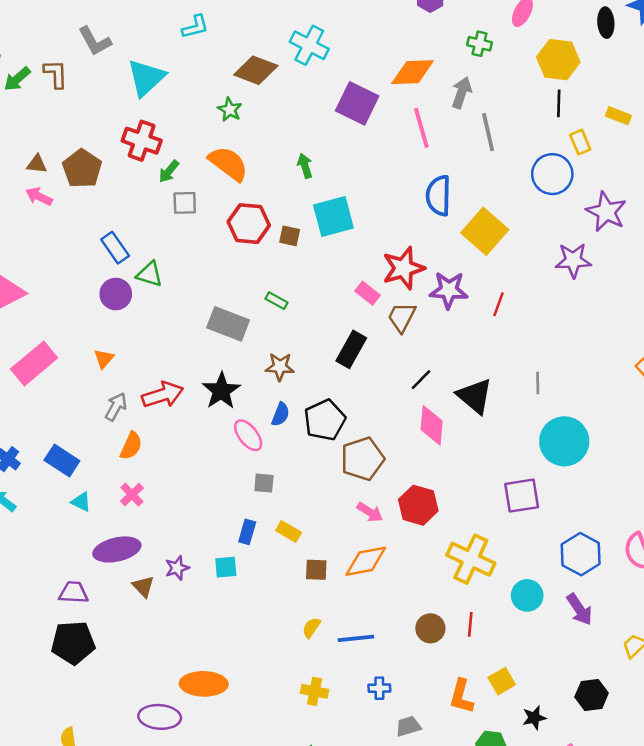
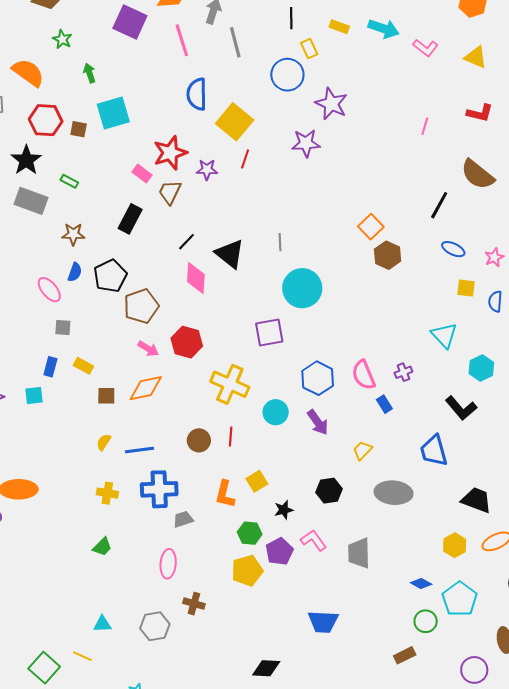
green star: (230, 110) -> (62, 39), moved
purple star: (449, 290) -> (207, 170), size x0.7
red line: (499, 304) -> (245, 159), moved
black star: (221, 391) -> (26, 160), moved
blue cross: (379, 688) -> (159, 489), size x2.0

